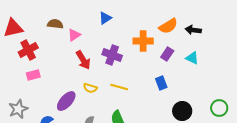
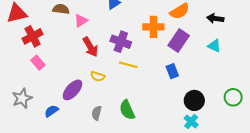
black arrow: (193, 30) -> (215, 19), moved
purple rectangle: (167, 54) -> (179, 41), size x1.5
cyan triangle: (192, 58) -> (214, 46), moved
pink rectangle: (33, 75) -> (38, 63), turned 64
yellow line: (119, 87) -> (128, 65), moved

